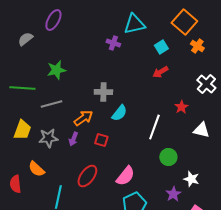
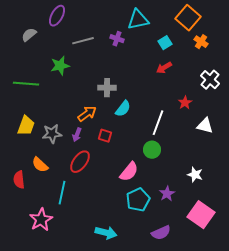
gray line: (51, 104) -> (83, 41), moved
green circle: (168, 157) -> (152, 150), moved
red ellipse: (87, 176) -> (80, 162), moved
purple star: (173, 194) -> (167, 194), moved

